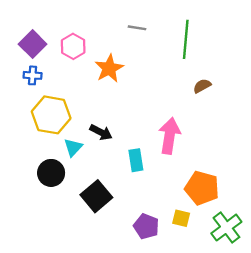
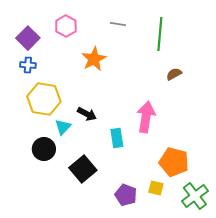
pink hexagon: (73, 46) -> (66, 26), moved

